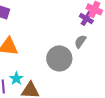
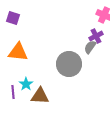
purple cross: (86, 18) -> (96, 36), moved, turned 32

